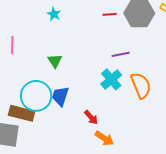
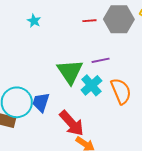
green triangle: (55, 61) -> (70, 72), moved, size x1.8
red arrow: (91, 117) -> (72, 123), size x1.8

